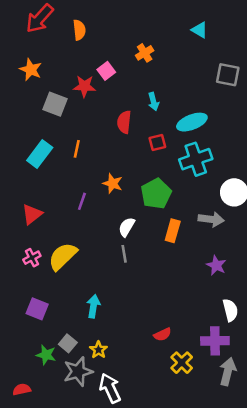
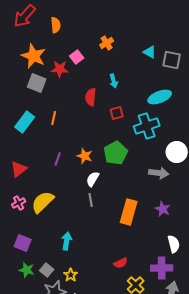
cyan triangle: (200, 30) -> (150, 52), moved
orange star: (31, 70) -> (34, 56), moved, size x1.4
cyan ellipse: (192, 122) -> (160, 97), moved
orange star: (113, 183) -> (85, 156), moved
orange rectangle: (173, 231) -> (129, 212), moved, size x1.4
green star: (46, 355) -> (27, 270), moved

